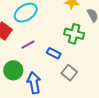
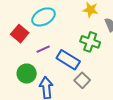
blue rectangle: (54, 53) -> (68, 60), size x1.6

